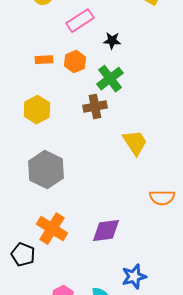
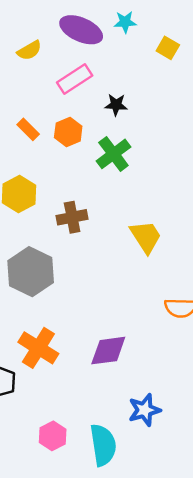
orange rectangle: (44, 60) -> (28, 129), turned 48
brown cross: (95, 107) -> (72, 217), moved

